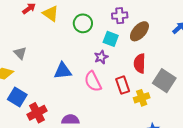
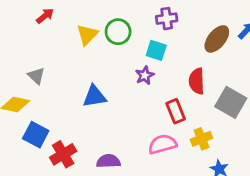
yellow triangle: (51, 14) -> (87, 35), moved, turned 42
brown ellipse: (139, 31) -> (217, 39), moved
pink semicircle: (93, 81) -> (162, 144), moved, turned 105
yellow cross: (142, 98) -> (201, 139), moved

